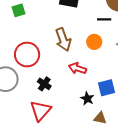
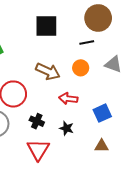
brown arrow: (63, 39) -> (48, 71), turned -35
black star: (87, 99) -> (66, 128), moved

